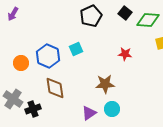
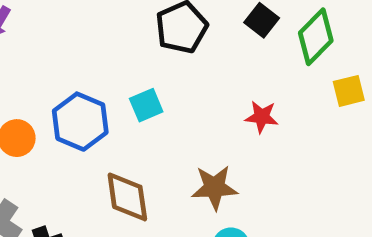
green diamond: (148, 20) -> (316, 37), turned -50
brown diamond: (55, 88) -> (127, 197), moved

